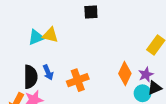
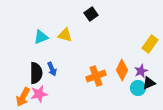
black square: (91, 12) -> (91, 14), turned -32
yellow triangle: (50, 35) -> (65, 35), moved
orange cross: (78, 80) -> (96, 76), moved

